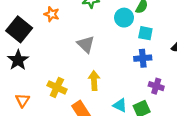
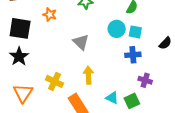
cyan circle: (124, 18) -> (117, 29), moved
black square: (19, 29) -> (20, 28), turned -30
orange triangle: (22, 100) -> (23, 93), size x1.5

